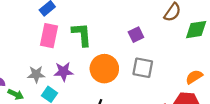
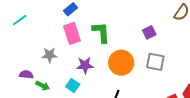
pink rectangle: (49, 36) -> (72, 33), turned -30
gray star: (36, 74) -> (50, 55), moved

